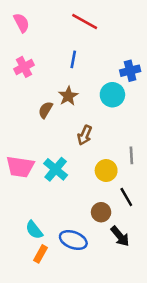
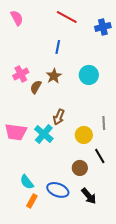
pink cross: (24, 67) -> (21, 74), moved
blue cross: (130, 71) -> (103, 27), moved
brown arrow: (85, 135) -> (59, 117), moved
black arrow: (120, 236) -> (89, 196), moved

